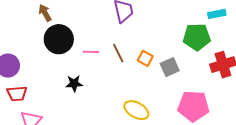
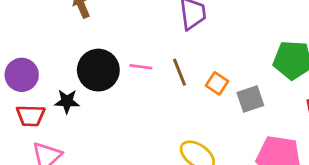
black circle: (59, 39) -> (98, 70), moved
black star: (74, 84) -> (67, 101), moved

